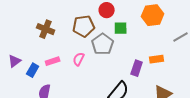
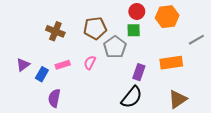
red circle: (107, 10) -> (137, 11), moved
orange rectangle: (157, 59) -> (171, 63), size x1.5
purple rectangle: (137, 68) -> (139, 72), moved

